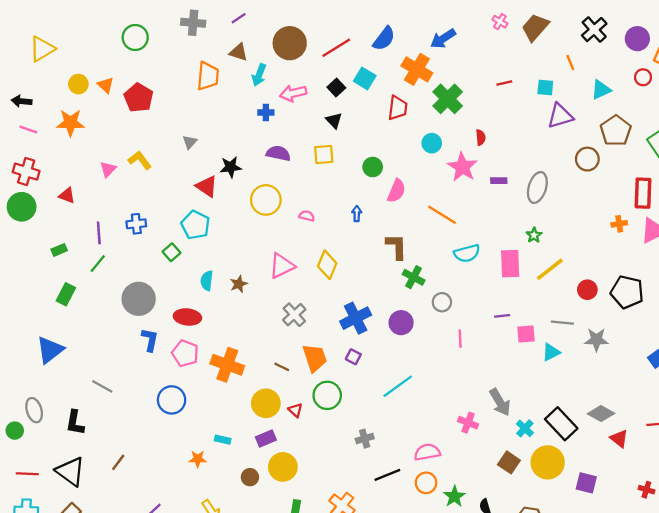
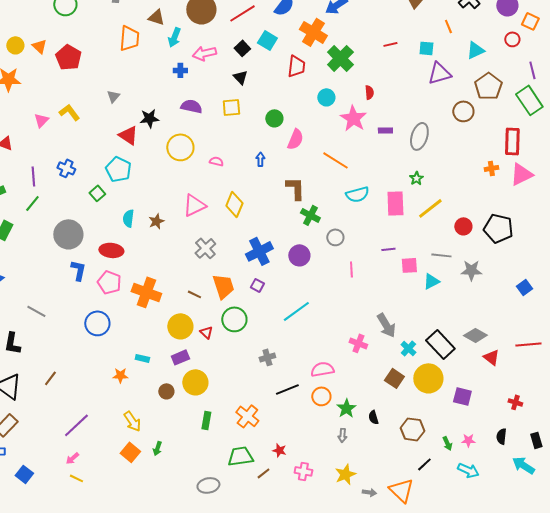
blue cross: (136, 224) -> (66, 168), turned 30

